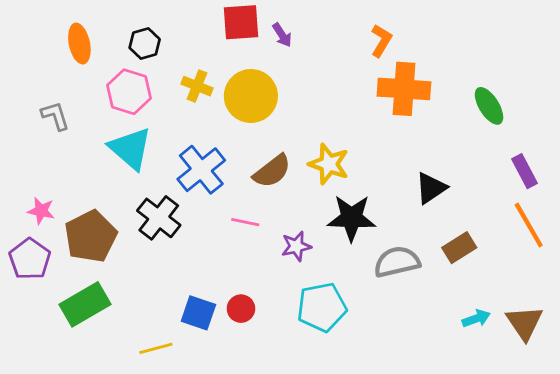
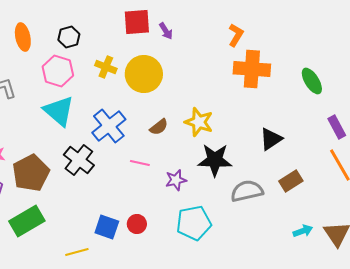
brown semicircle: (272, 171) -> (159, 127), size x0.7

